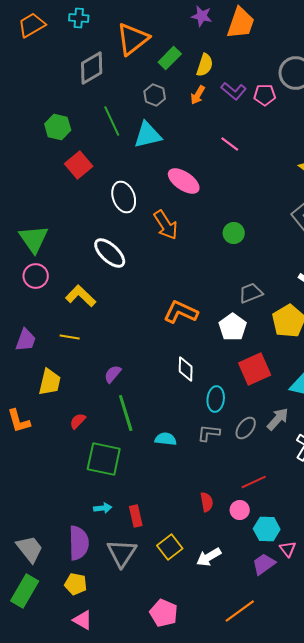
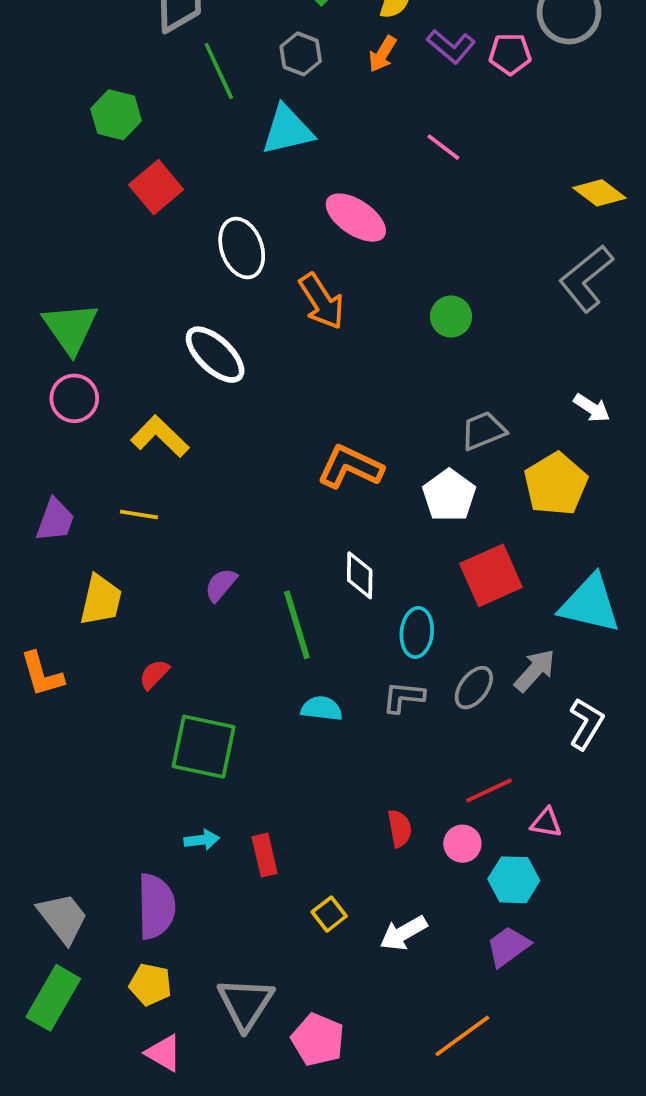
green line: (112, 121) -> (219, 71), moved
green line: (126, 413) -> (297, 625), moved
yellow square: (170, 547) -> (329, 914), size x0.7
pink triangle: (288, 549) -> (546, 823), moved, turned -42
gray triangle: (122, 553) -> (245, 1004), moved

